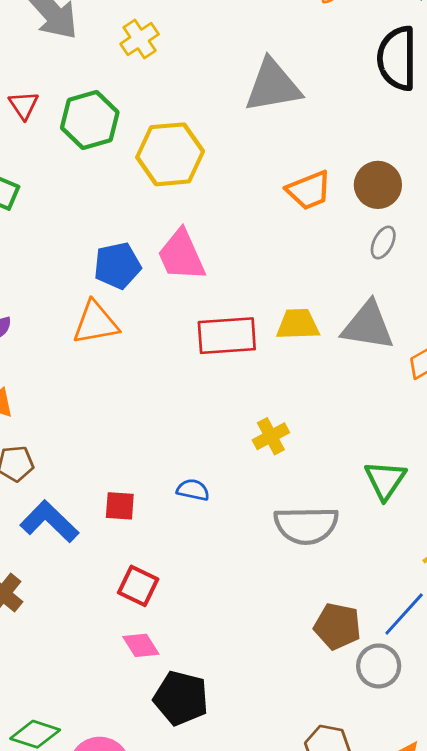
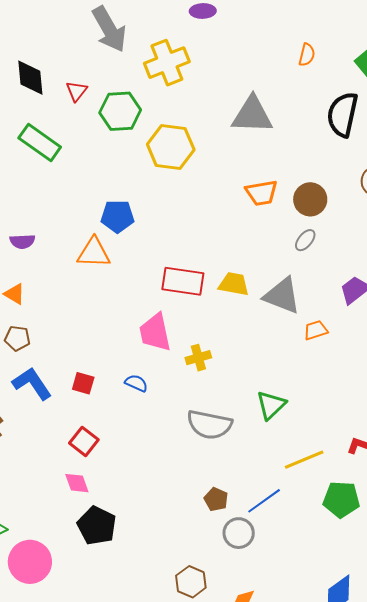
yellow cross: (140, 39) -> (167, 63), size x1.6
pink trapezoid: (181, 255) -> (155, 332), moved
brown pentagon: (337, 626) -> (216, 499), size x0.7

